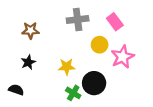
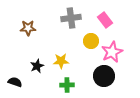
black star: (28, 62) -> (37, 66), moved
black circle: (94, 83) -> (104, 76), moved
green cross: (73, 93) -> (67, 85), turned -32

